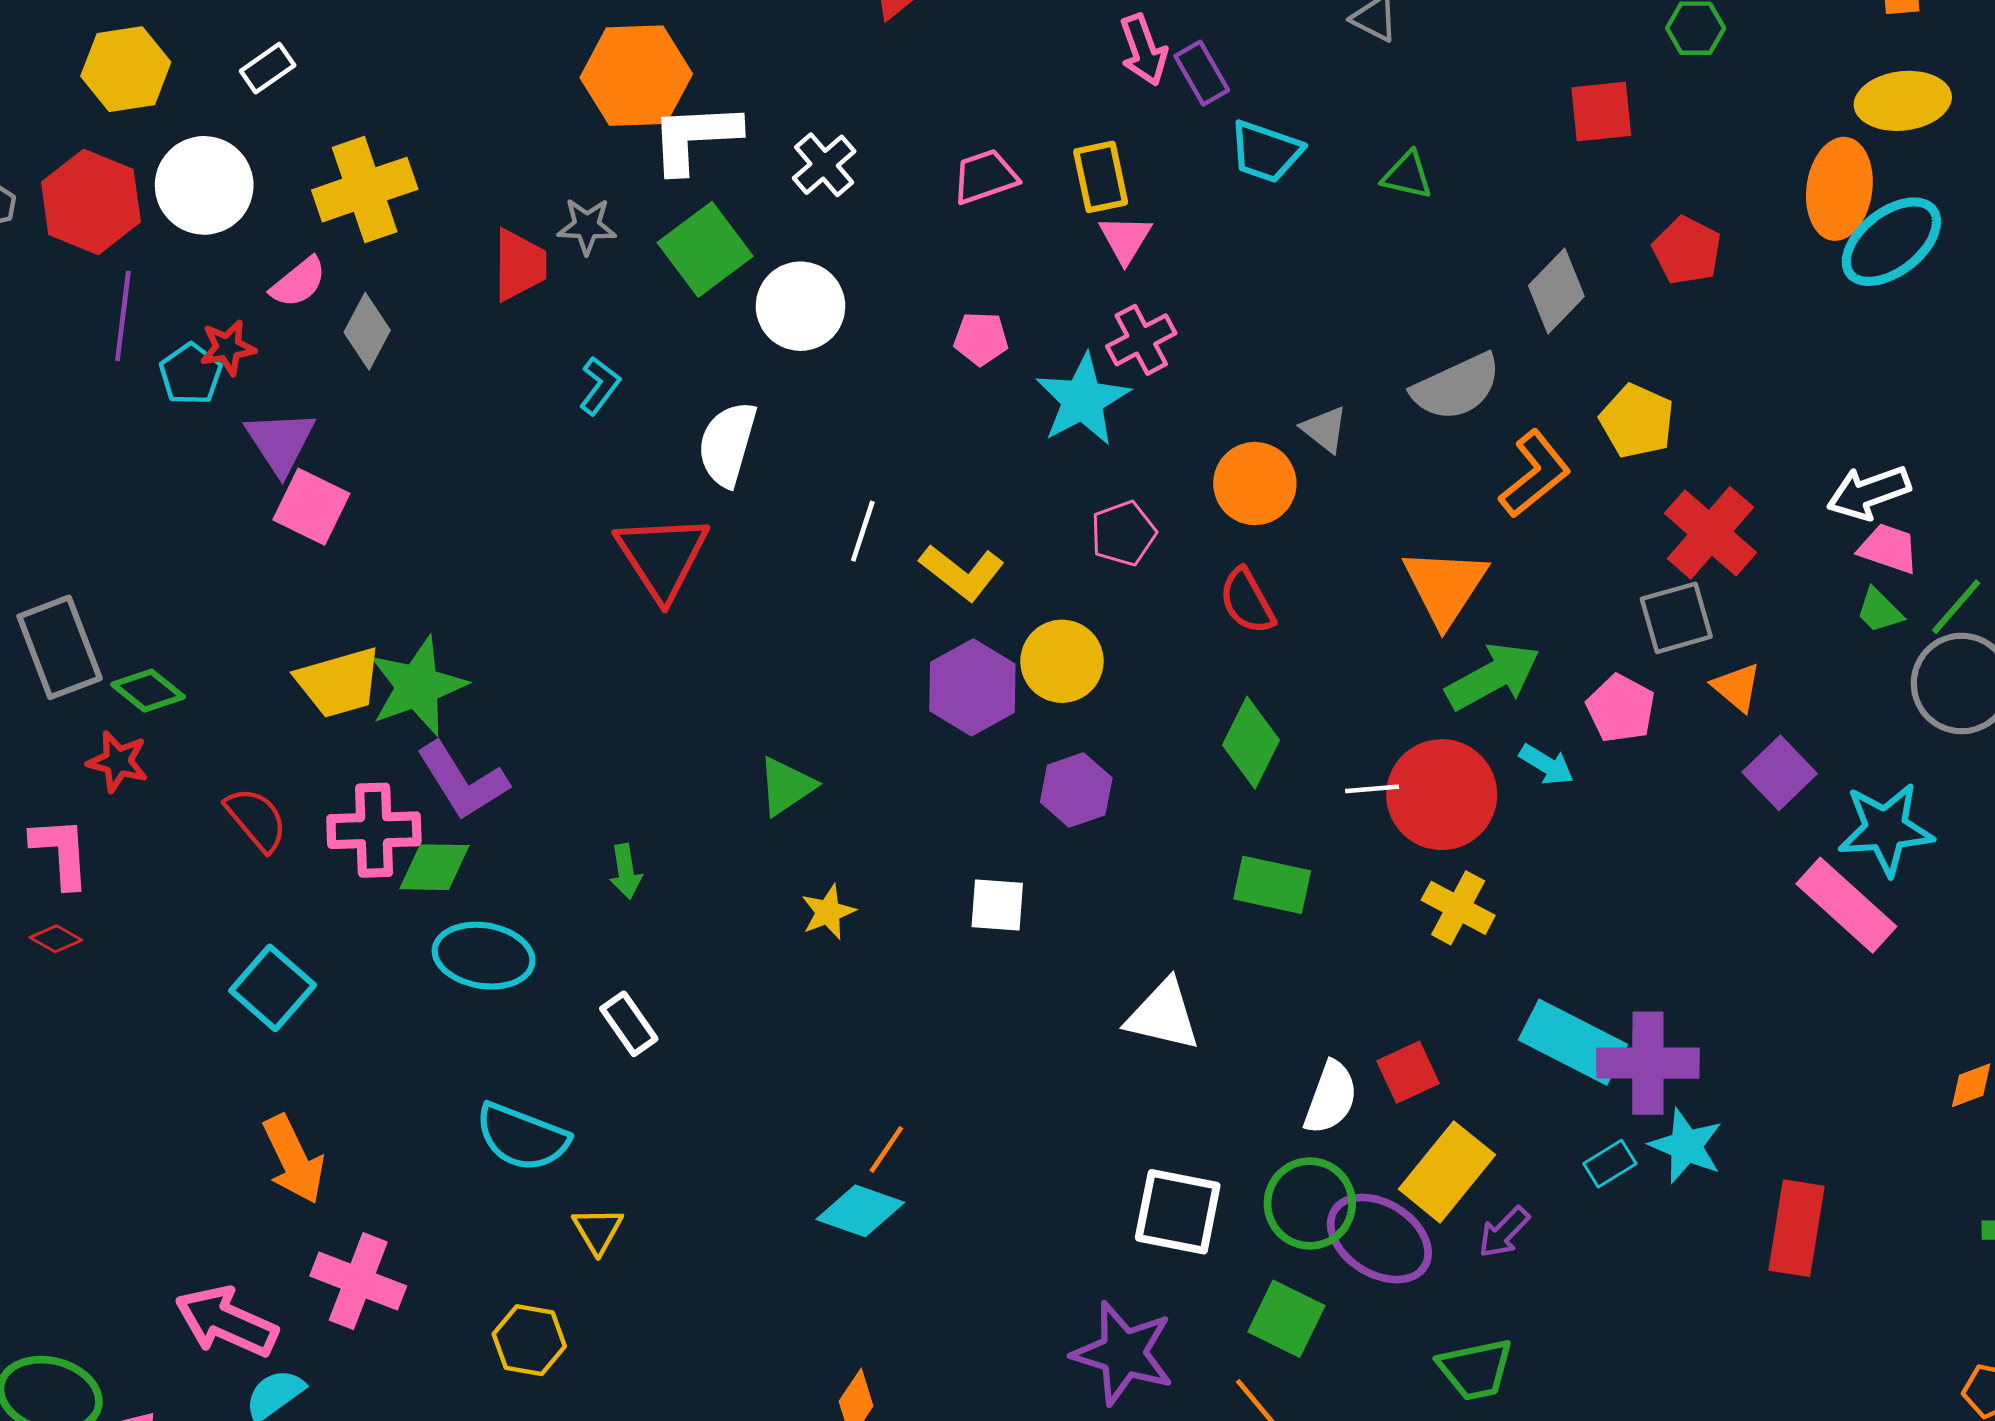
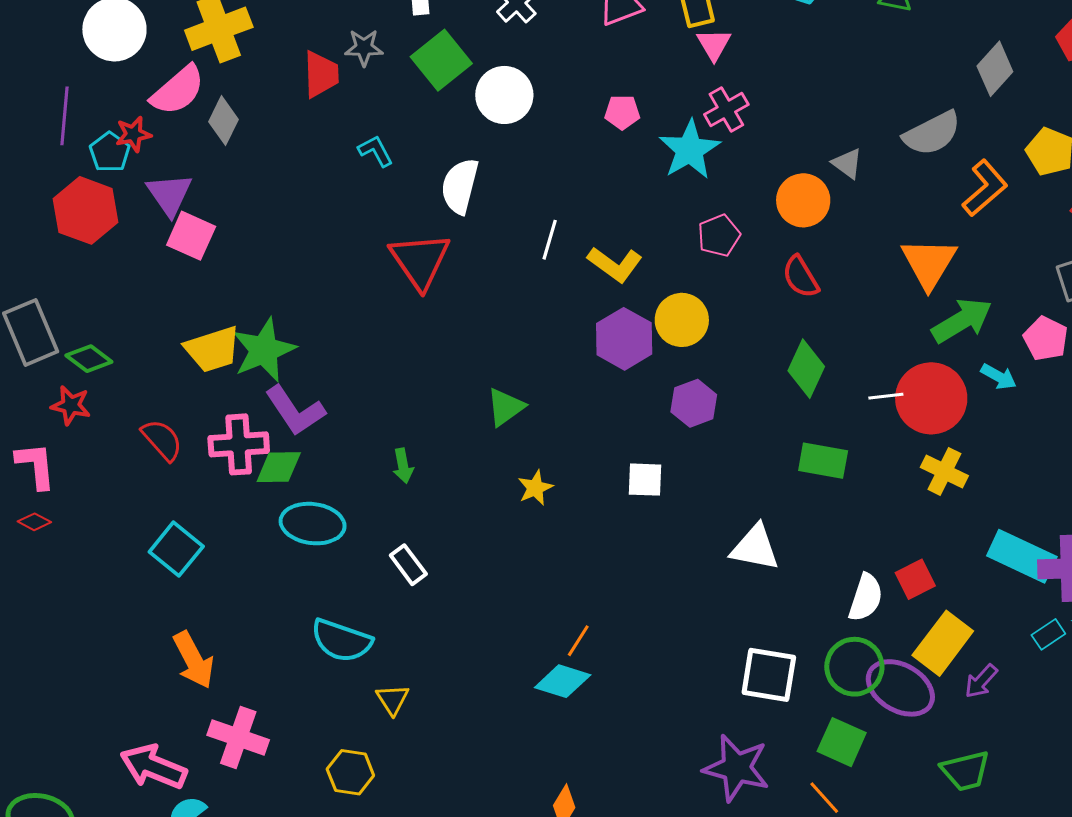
red hexagon: (91, 202) -> (86, 210), moved
pink semicircle: (298, 282) -> (178, 90), size x1.5
cyan L-shape: (600, 386) -> (376, 151), turned -63

